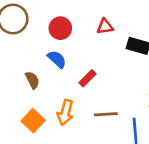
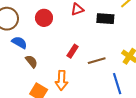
blue semicircle: (57, 59) -> (19, 43), moved
brown line: (106, 114) -> (97, 61), moved

